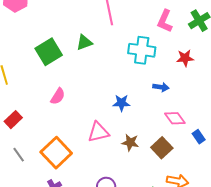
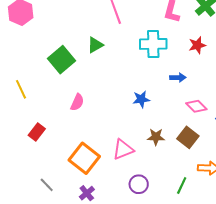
pink triangle: (98, 132) -> (123, 150), moved
gray line: (19, 155) -> (47, 185), moved

